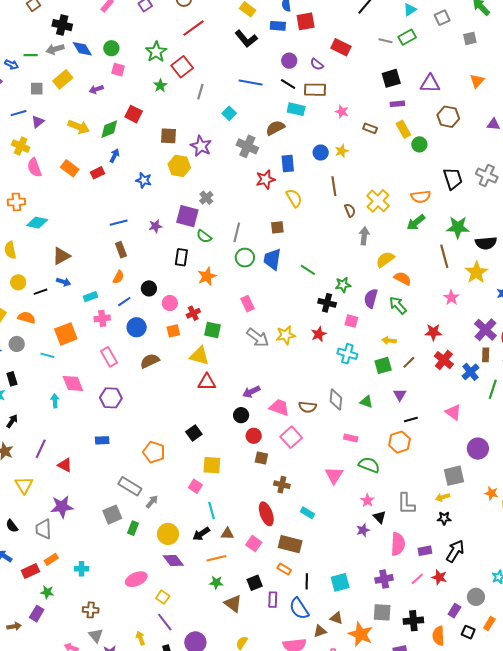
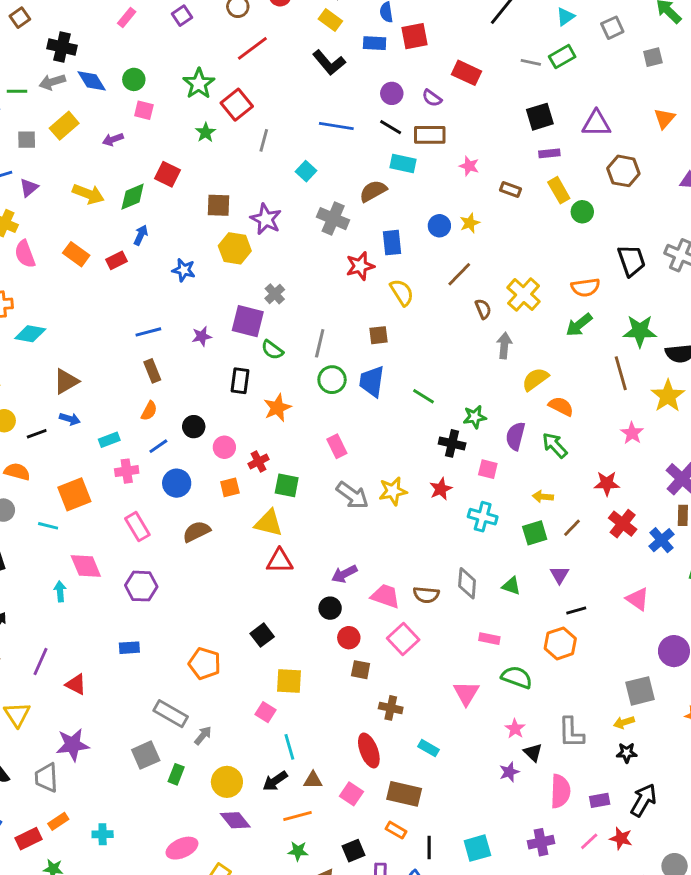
brown line: (334, 186) -> (459, 274), turned 54

